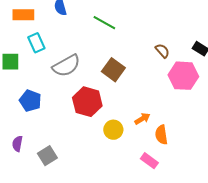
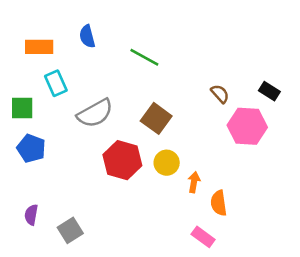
blue pentagon: (30, 101) -> (31, 148), moved
orange arrow: (142, 119) -> (194, 182), turned -49
yellow circle: (113, 130) -> (167, 163), moved

